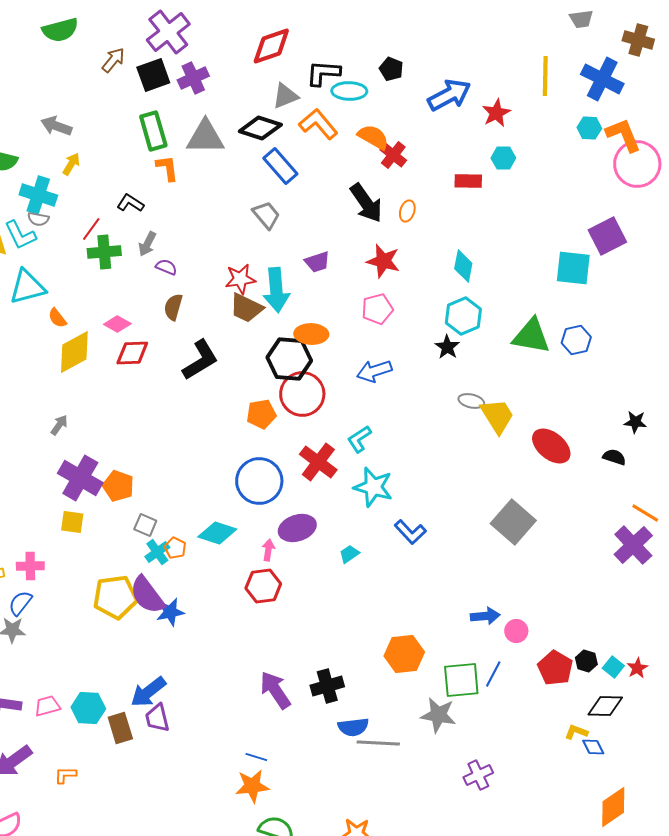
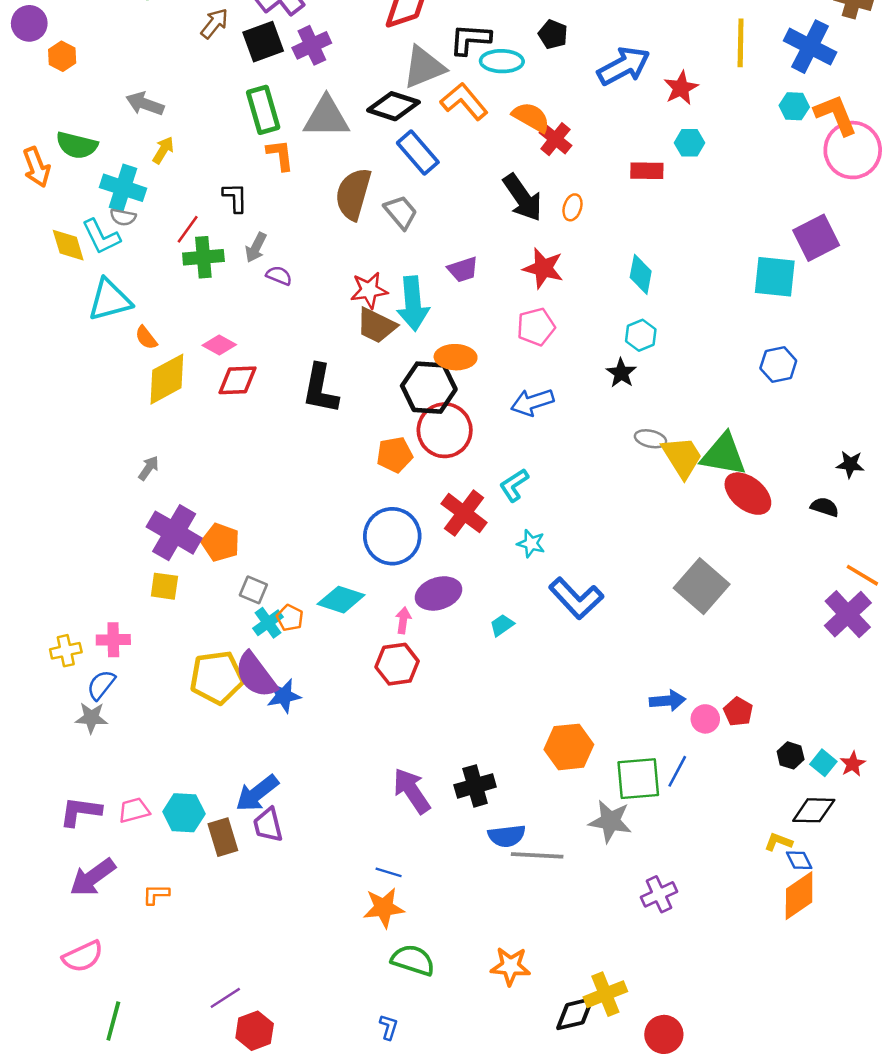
gray triangle: (285, 96) -> (424, 67), size x1.4
black L-shape: (130, 203) -> (235, 198), turned 56
brown semicircle: (173, 307) -> (353, 194), moved, size x1.6
cyan hexagon: (463, 316) -> (641, 335), size x0.7
green triangle: (531, 336) -> (724, 455), moved
black L-shape: (200, 360) -> (320, 389), turned 132
cyan star: (373, 487) -> (531, 544), size x0.6
blue L-shape: (410, 532) -> (576, 598), size x1.4
red pentagon: (555, 668) -> (738, 712), moved, size x0.7
orange diamond: (613, 807) -> (799, 896), moved

